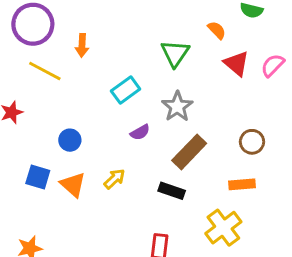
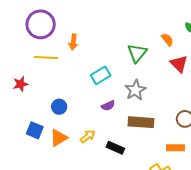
yellow line: (45, 71) -> (46, 57), turned -30
brown rectangle: (189, 152) -> (141, 122), turned 45
orange triangle: (73, 185) -> (59, 138), turned 42
black rectangle: (172, 191) -> (115, 148), moved

